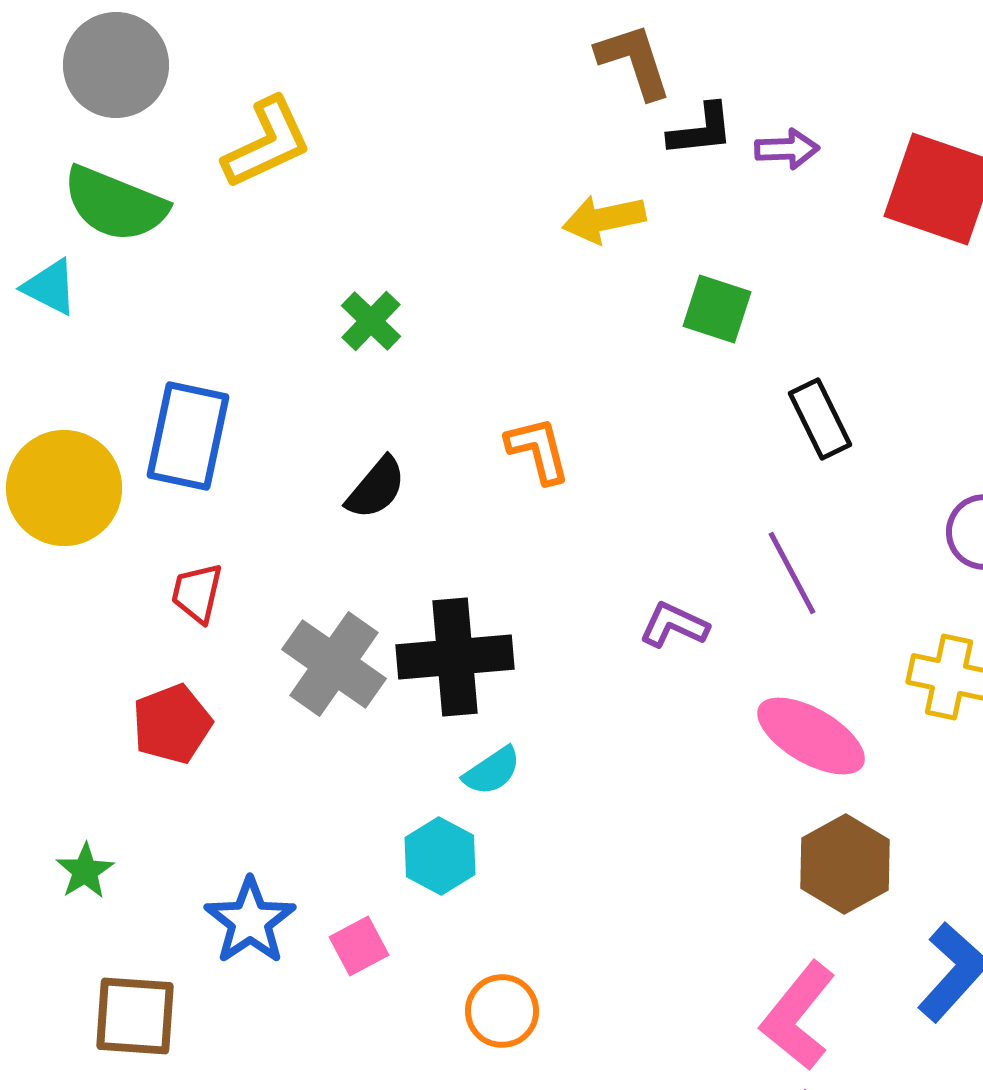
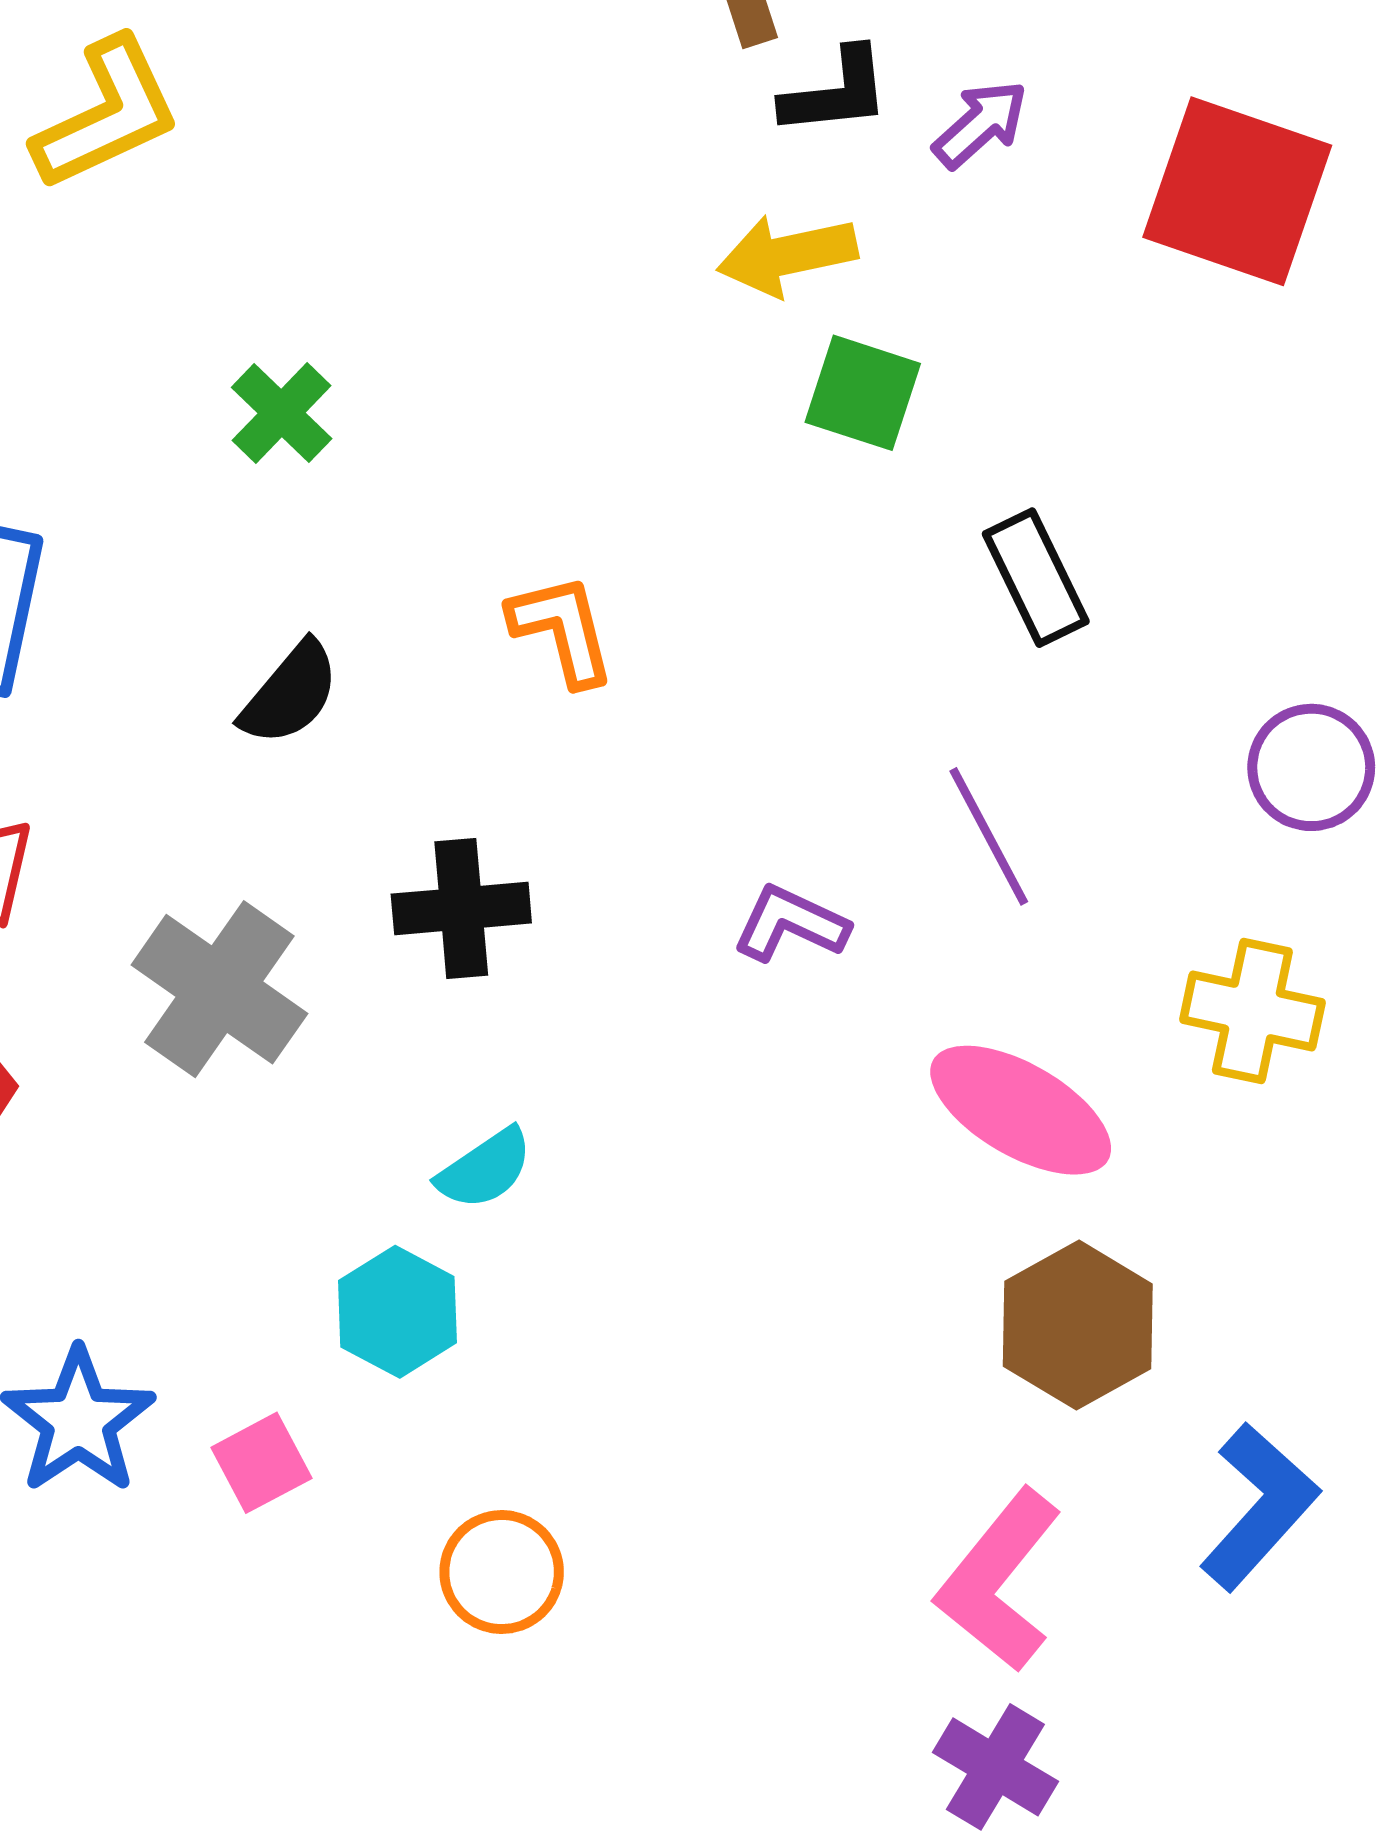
purple arrow: (787, 149) -> (980, 124), turned -40
yellow arrow: (604, 219) -> (787, 255), moved
black cross: (455, 657) -> (461, 909), moved, size x0.7

